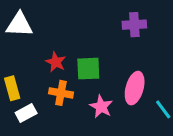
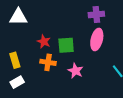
pink ellipse: (135, 88) -> (97, 39), moved
white rectangle: (26, 113) -> (17, 82), moved

